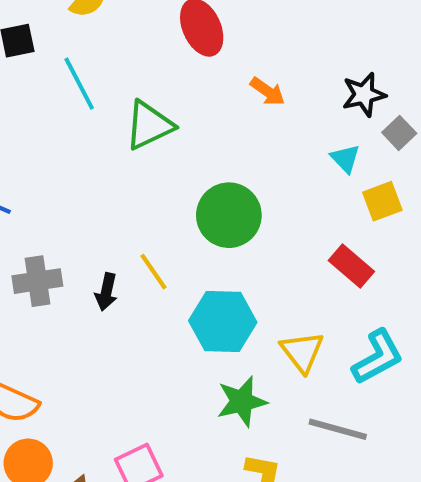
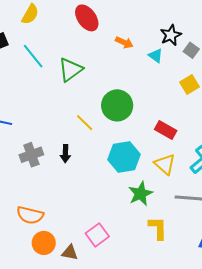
cyan triangle: (345, 159) -> (156, 56), moved
red rectangle: (351, 266) -> (166, 130), moved
yellow line: (154, 272) -> (85, 123), moved

